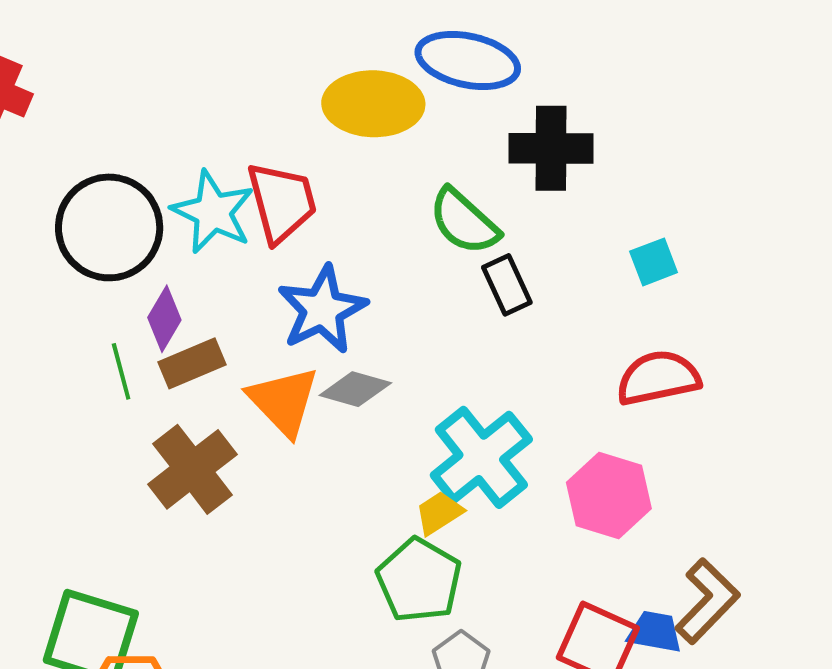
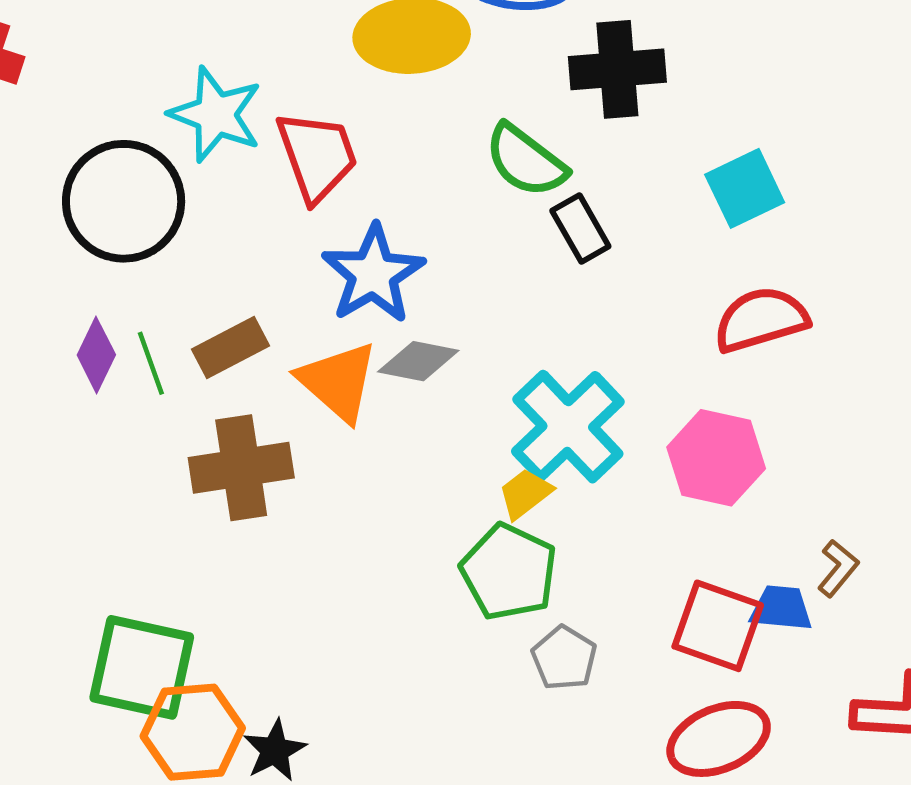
cyan star: (213, 212) -> (216, 114), moved
cyan square: (654, 262) -> (745, 188), size x1.4
purple diamond: (164, 319) -> (96, 355), moved
brown cross: (192, 469) -> (241, 468), turned 34
brown L-shape: (707, 601) -> (838, 568), size x0.6

